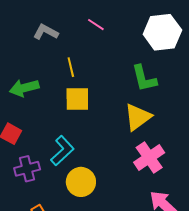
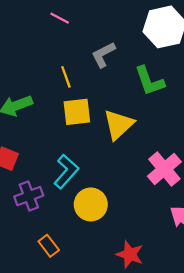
pink line: (96, 25) -> (60, 18), moved
gray L-shape: (46, 32) -> (103, 55), moved, turned -50
yellow triangle: (138, 117) -> (119, 125), moved

